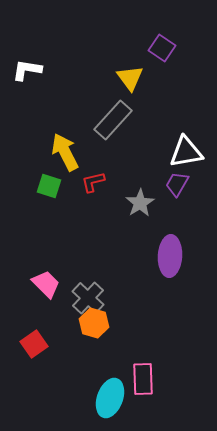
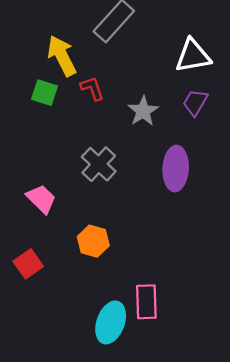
red L-shape: (93, 182) -> (92, 88), turned 85
purple trapezoid: (177, 184) -> (195, 102), moved
gray cross: (88, 298) -> (99, 164), moved

